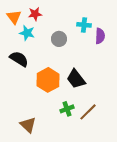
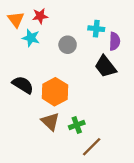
black semicircle: (19, 59) -> (23, 85), moved
black trapezoid: (76, 79) -> (105, 67), moved
brown line: (88, 112) -> (92, 147), moved
brown triangle: (28, 125) -> (50, 122), moved

